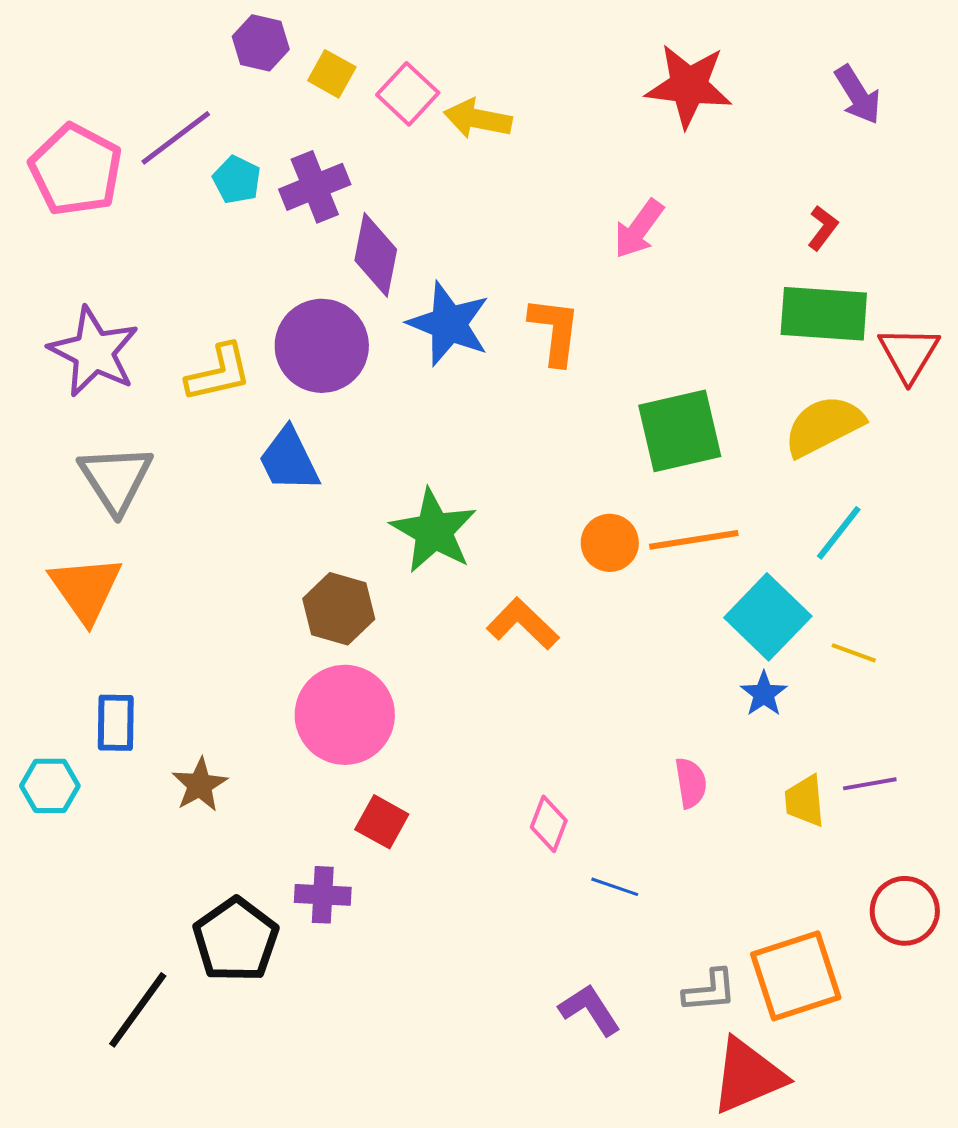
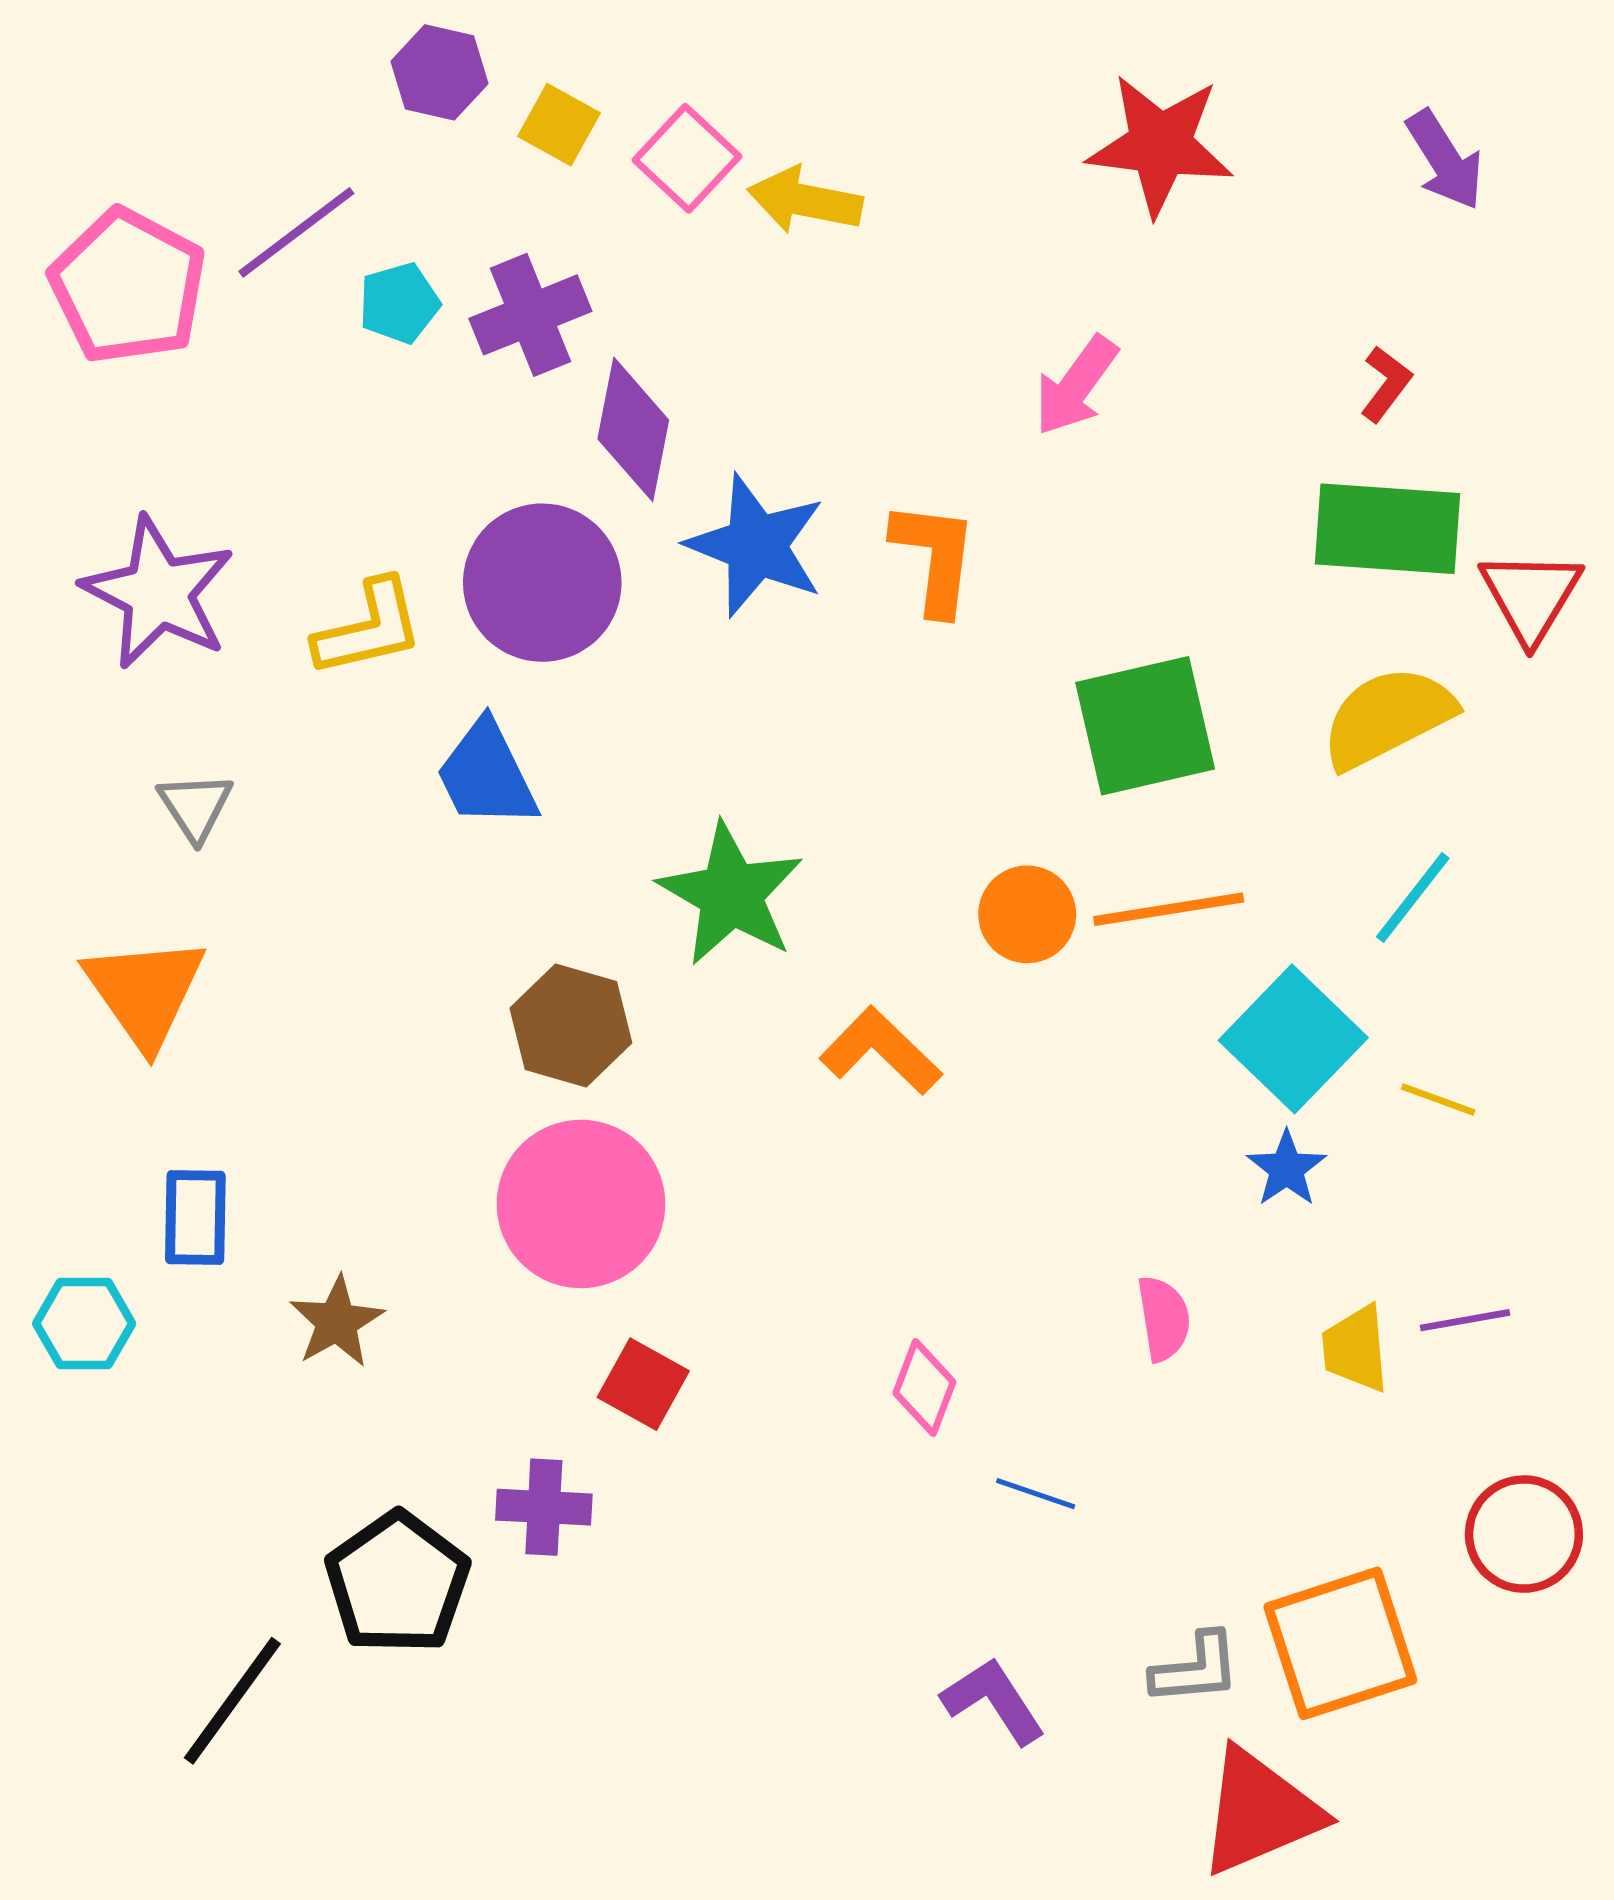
cyan pentagon: (237, 180) -> (399, 303), turned 30
gray triangle: (116, 479) -> (195, 807), size x0.6

